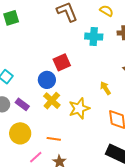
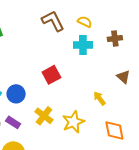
yellow semicircle: (106, 11) -> (85, 22), moved
blue circle: (47, 80) -> (16, 94), moved

